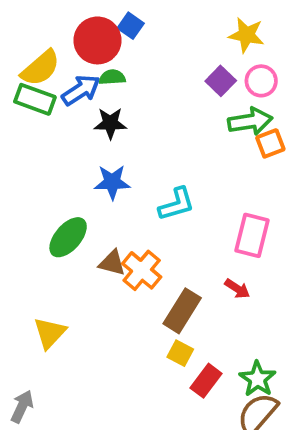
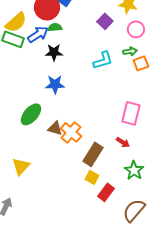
purple square: (221, 81) -> (105, 21), moved
green arrow: (250, 121) -> (130, 51), size x0.6
cyan L-shape: (177, 204) -> (103, 60), moved
green star: (257, 379) -> (134, 170), moved

